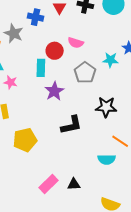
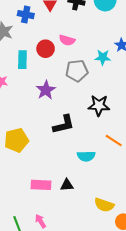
cyan rectangle: (41, 68) -> (22, 60), moved
gray pentagon: (85, 73) -> (77, 71), turned 30
cyan semicircle: (107, 159) -> (86, 156), moved
pink rectangle: (48, 184) -> (41, 185), turned 48

